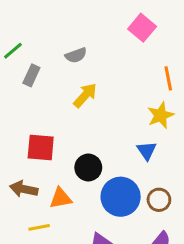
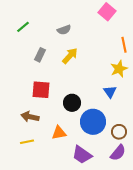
gray rectangle: (31, 75) -> (40, 55), moved
orange triangle: (61, 198) -> (59, 133), moved
brown circle: (159, 200) -> (119, 132), moved
yellow line: (39, 227) -> (27, 142), moved

